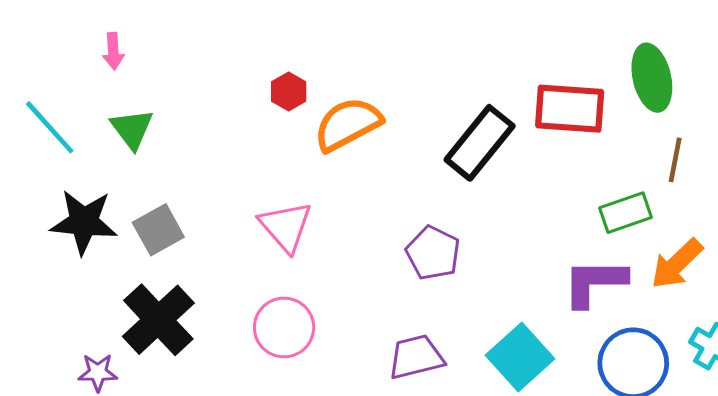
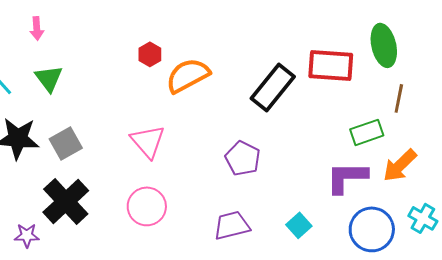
cyan square: (520, 357) -> (299, 225), size x0.6

